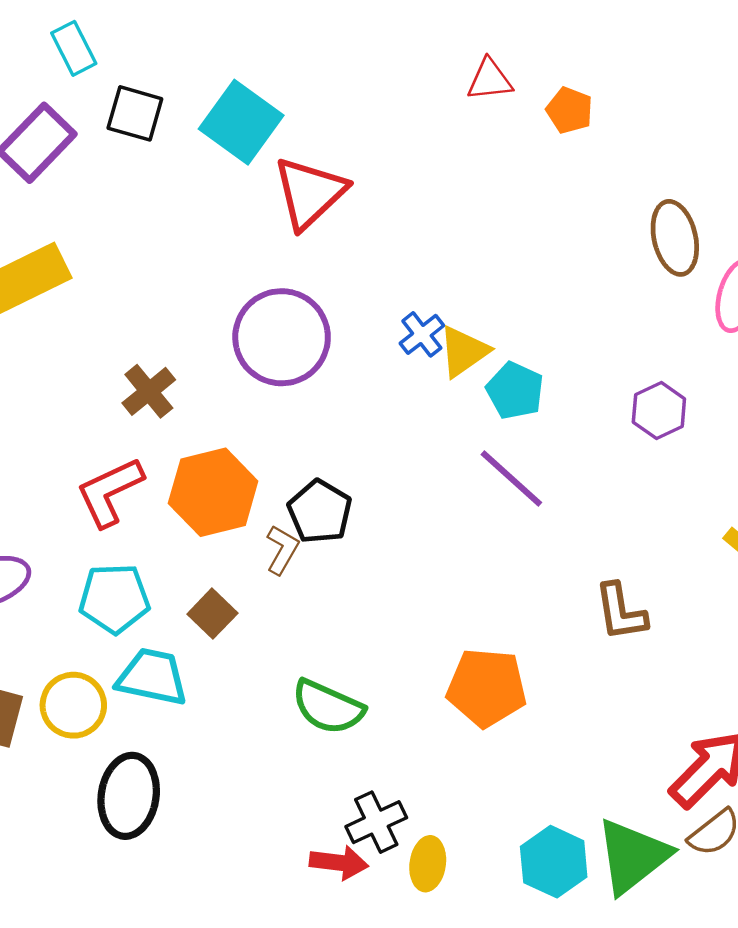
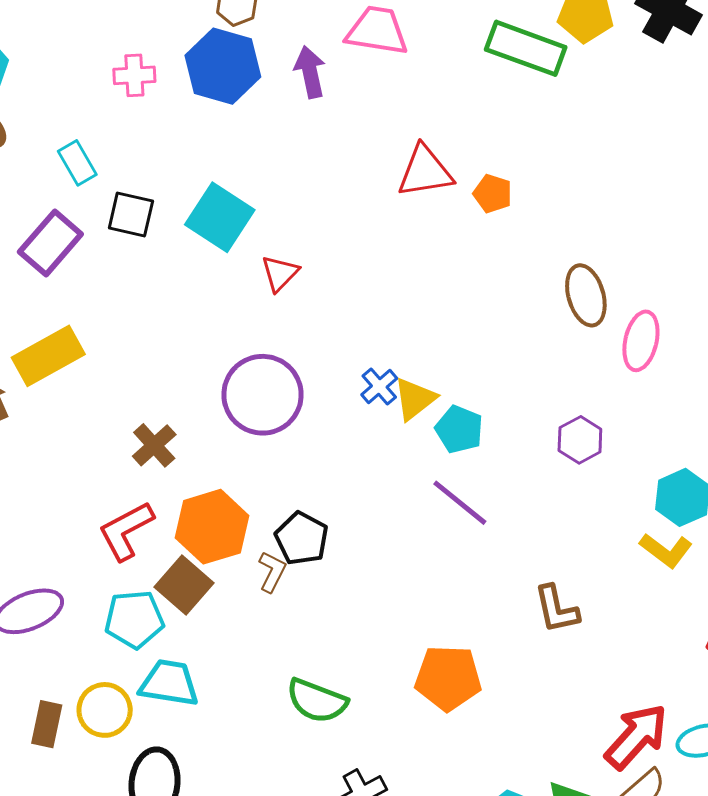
red triangle: (490, 80) -> (425, 172), size x1.5
red triangle: (310, 193) -> (280, 273), size x0.6
brown square: (212, 614) -> (184, 585), moved, size x1.4

